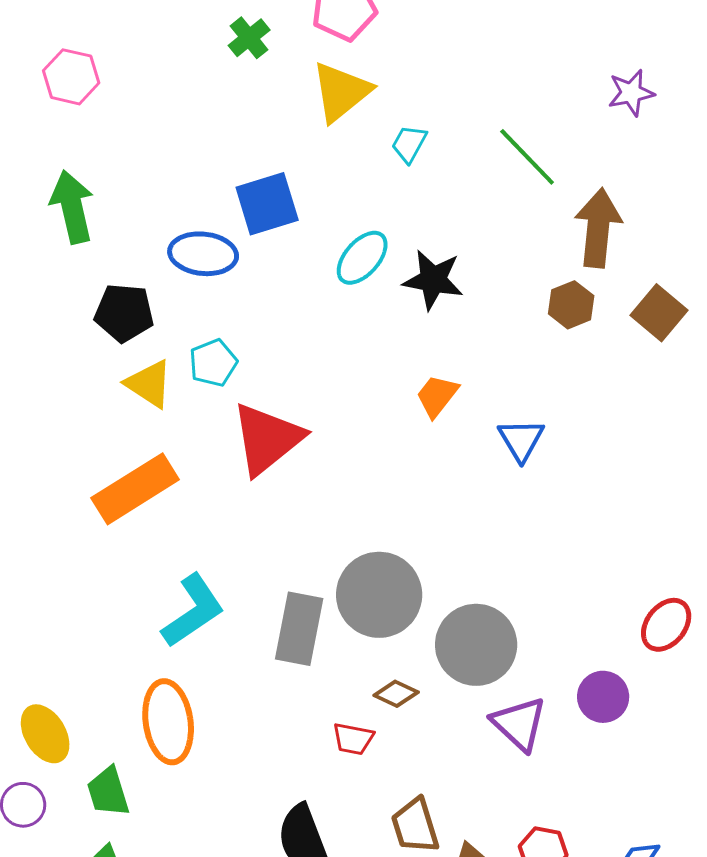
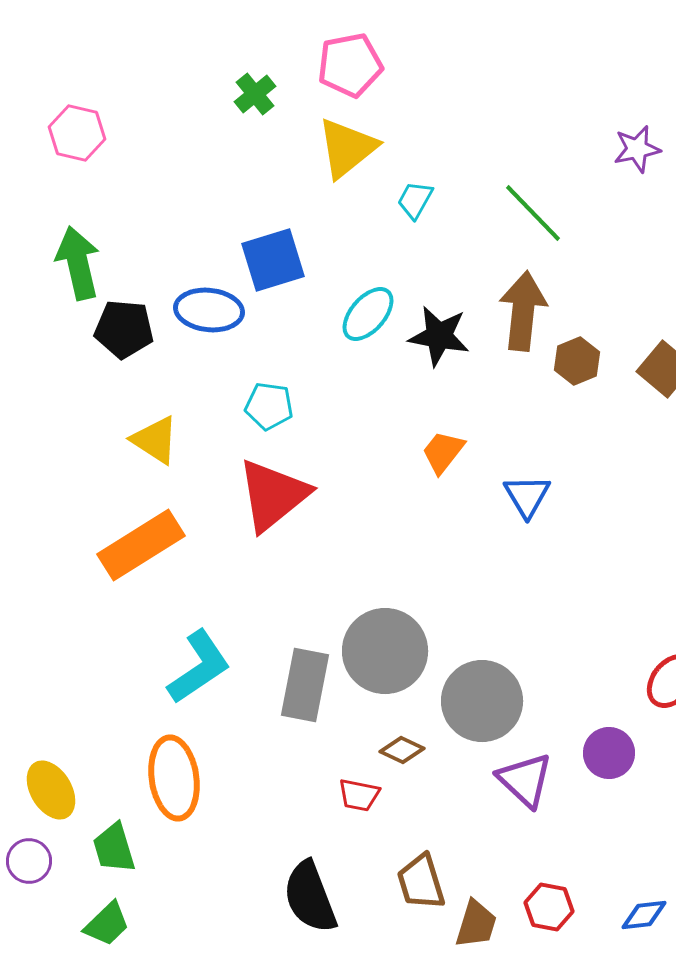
brown arrow: (598, 228) -> (523, 311), moved
black pentagon: (124, 313) -> (124, 329), moved
cyan pentagon: (213, 363) -> (269, 406), moved, turned 30

